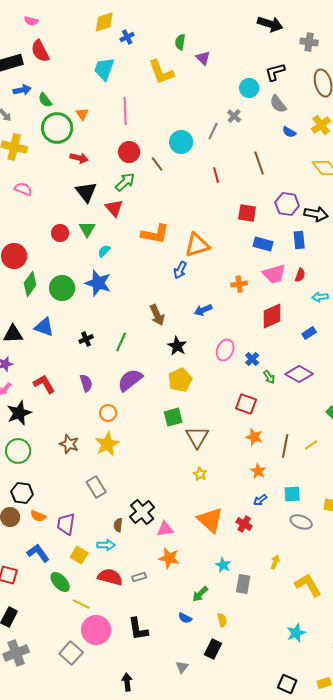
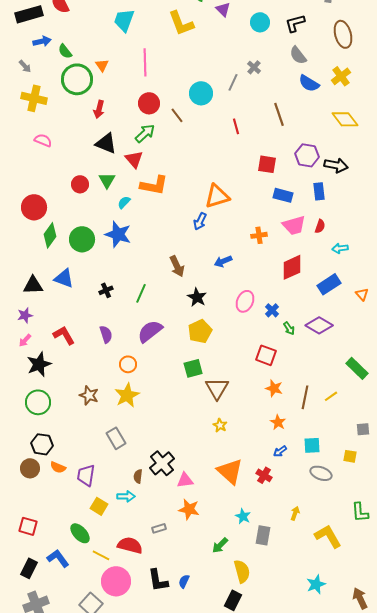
cyan circle: (249, 88) -> (260, 22), moved
blue semicircle: (289, 132) -> (309, 83), size x1.5
red arrow: (79, 158) -> (99, 109), turned 90
black triangle: (86, 192) -> (106, 143), turned -30
orange L-shape: (155, 234) -> (154, 185), moved
blue rectangle: (309, 333) -> (329, 284), size x1.6
blue L-shape: (38, 553) -> (58, 558), moved
red semicircle: (110, 577) -> (130, 545), moved
blue semicircle: (185, 618) -> (184, 581), moved, turned 88
yellow semicircle: (222, 620) -> (242, 571), size x1.6

